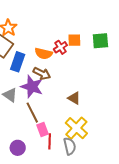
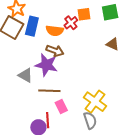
blue rectangle: (18, 62) -> (32, 26), moved
brown triangle: (74, 98) -> (113, 44), moved
brown line: (32, 113) -> (49, 91), turned -55
red line: (50, 141) -> (48, 120), moved

